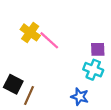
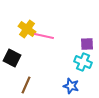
pink line: (49, 40) -> (44, 36), turned -30
black square: (13, 84) -> (12, 58), moved

